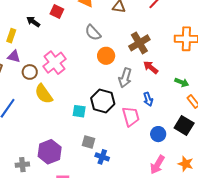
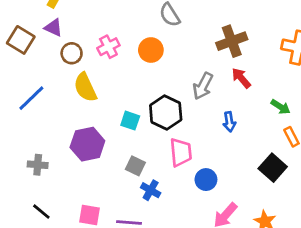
orange circle: (106, 56) -> (151, 50), moved
pink cross: (55, 63) -> (108, 47), size x0.7
pink trapezoid: (131, 116) -> (181, 152), moved
blue circle: (158, 134) -> (206, 180), moved
purple hexagon: (50, 152) -> (87, 144), moved
gray cross: (22, 165) -> (38, 165), moved

